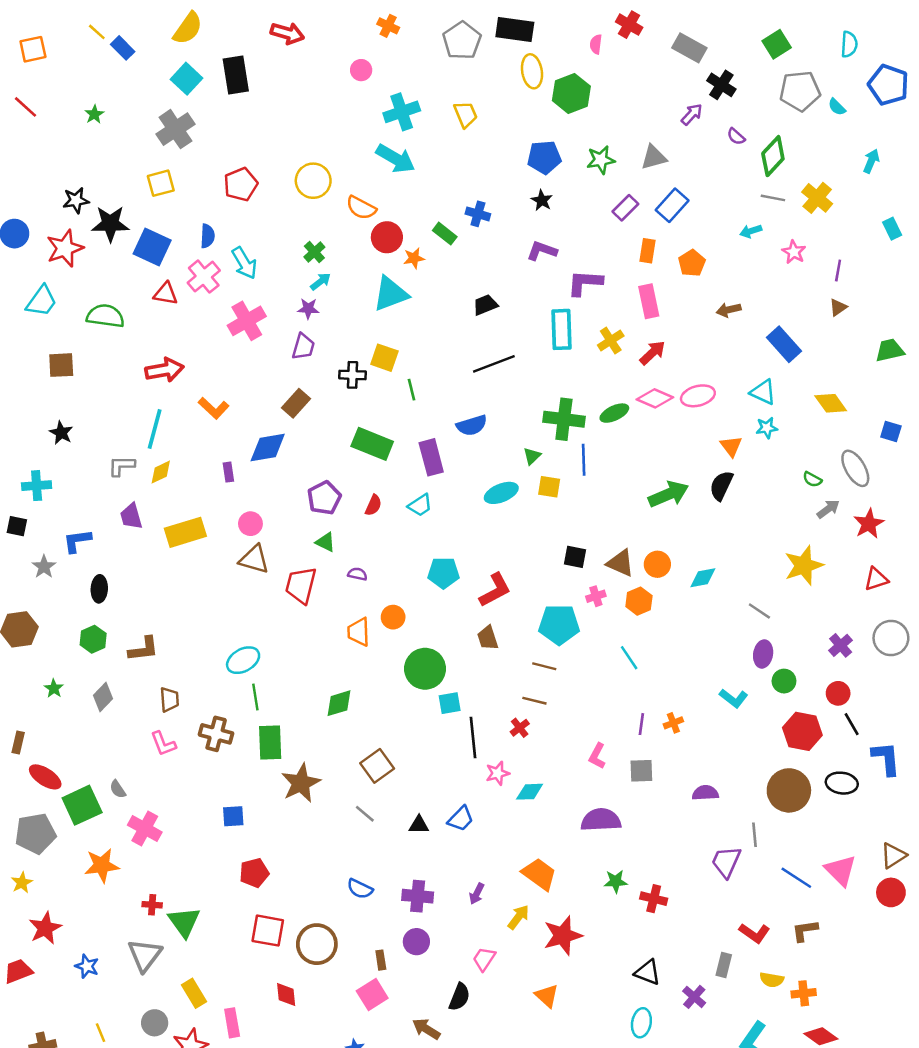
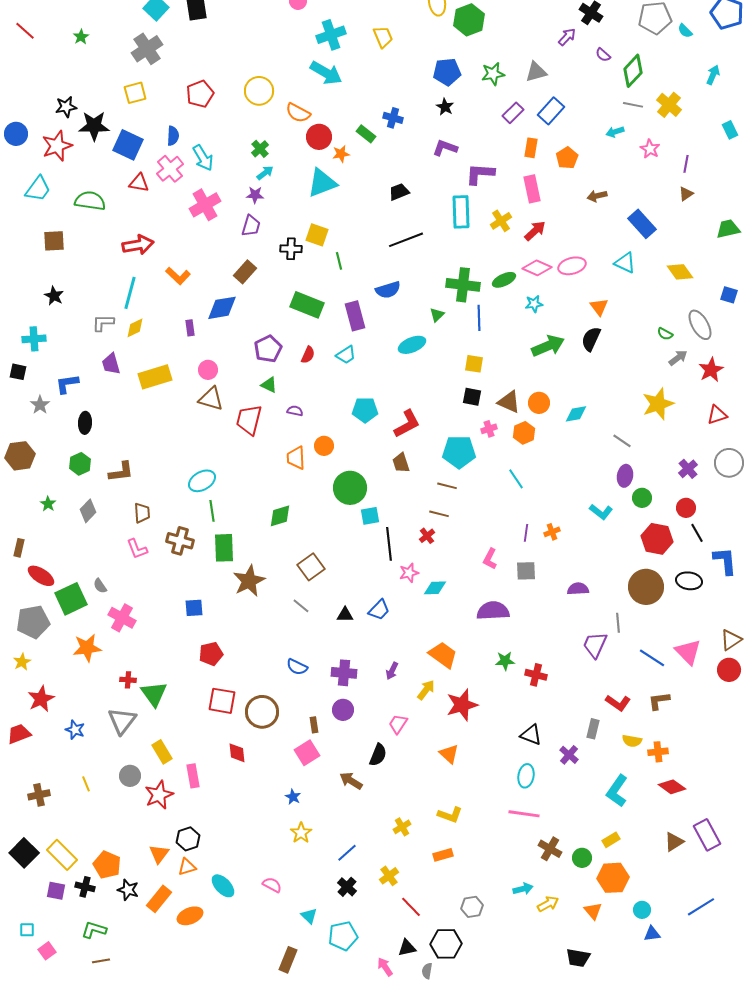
cyan star: (767, 428) -> (534, 304), moved
yellow square: (549, 487) -> (474, 364), moved

